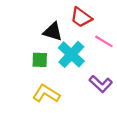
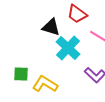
green square: (40, 60) -> (21, 74), moved

